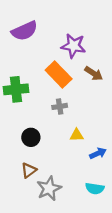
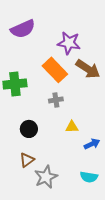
brown arrow: (94, 73) -> (88, 69), size x1.4

